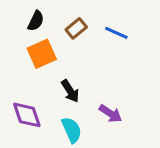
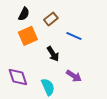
blue line: (116, 33) -> (74, 36), moved
black arrow: (70, 91) -> (53, 54), moved

